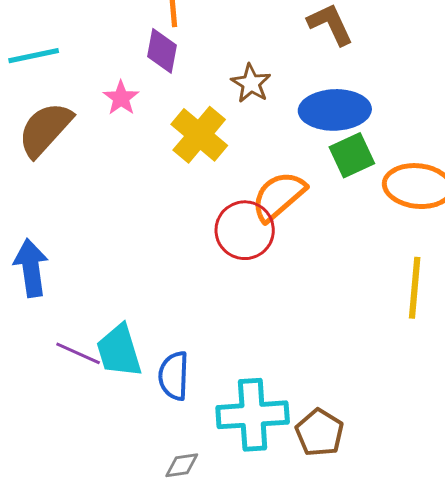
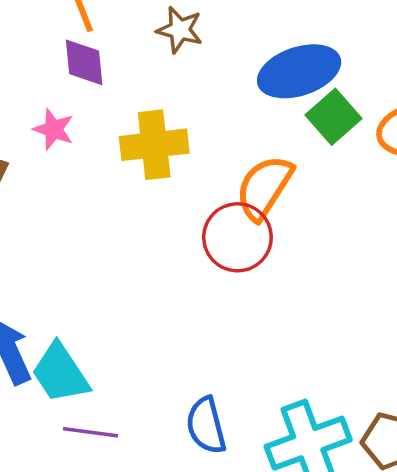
brown star: (251, 83) -> (180, 30), moved
yellow cross: (199, 135) -> (154, 145), turned -30
cyan trapezoid: (119, 351) -> (60, 373), moved

